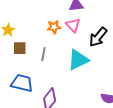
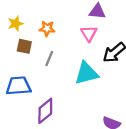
orange star: (54, 27) -> (47, 28), moved
blue trapezoid: (22, 83) -> (18, 86), turned -30

